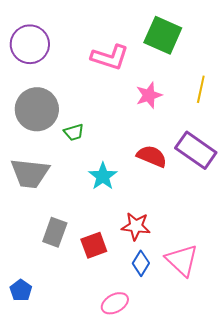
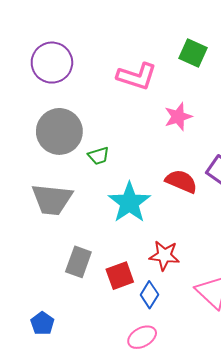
green square: (163, 35) -> (193, 53), size x0.7
cyan star: (103, 176) -> (129, 203), size x1.4
blue diamond: (141, 263) -> (149, 295), moved

